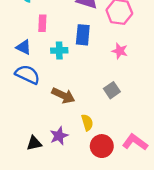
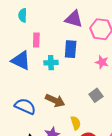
blue triangle: (24, 47) -> (21, 60), size x1.5
blue semicircle: (27, 74) -> (25, 106), moved

